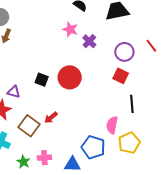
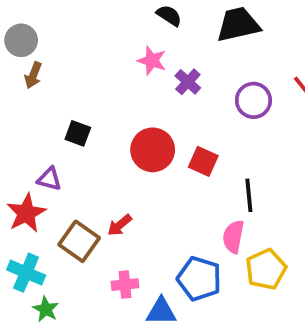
red square: (121, 76) -> (203, 161), moved
black square: (42, 80) -> (78, 133), moved
black line: (132, 104) -> (249, 195), moved
pink cross: (44, 158) -> (125, 285), moved
green star: (23, 162) -> (46, 309), moved

